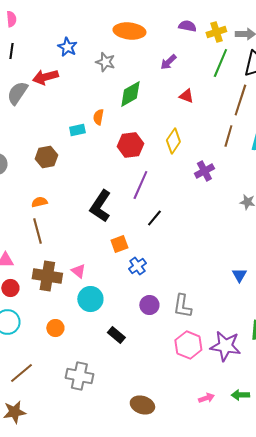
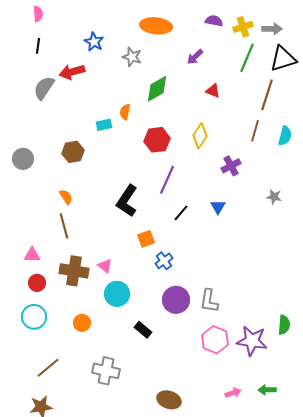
orange semicircle: (39, 202) -> (66, 197), turned 70
blue triangle: (239, 275) -> (218, 207), moved
purple circle: (149, 305) -> (176, 300), size x1.4

